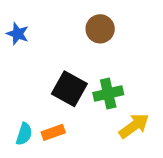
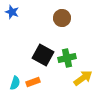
blue star: (18, 34) -> (12, 12), moved

